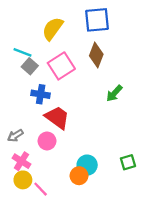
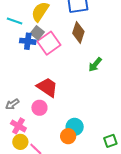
cyan line: (23, 52) -> (15, 21), moved
gray square: (30, 66) -> (37, 33), moved
blue cross: (41, 94) -> (28, 41), moved
green square: (128, 162) -> (110, 141), moved

